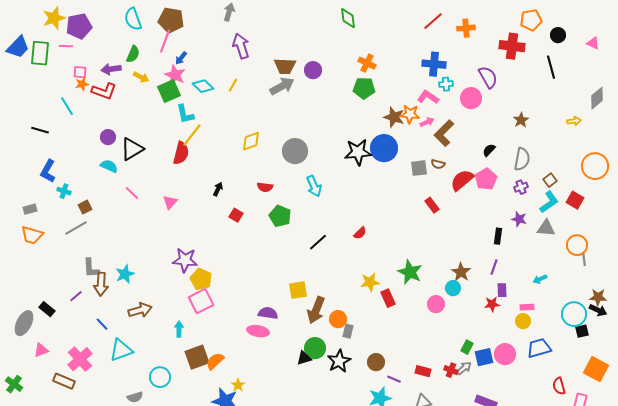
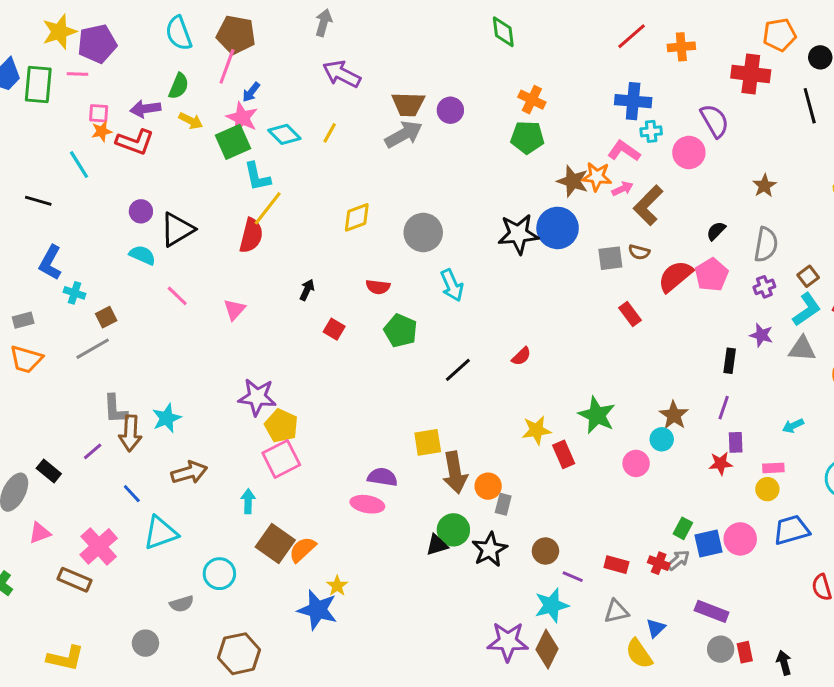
purple arrow: (241, 46) -> (342, 74), turned -45
brown arrow: (316, 310) -> (455, 473), turned -32
brown square: (197, 357) -> (275, 543), turned -35

